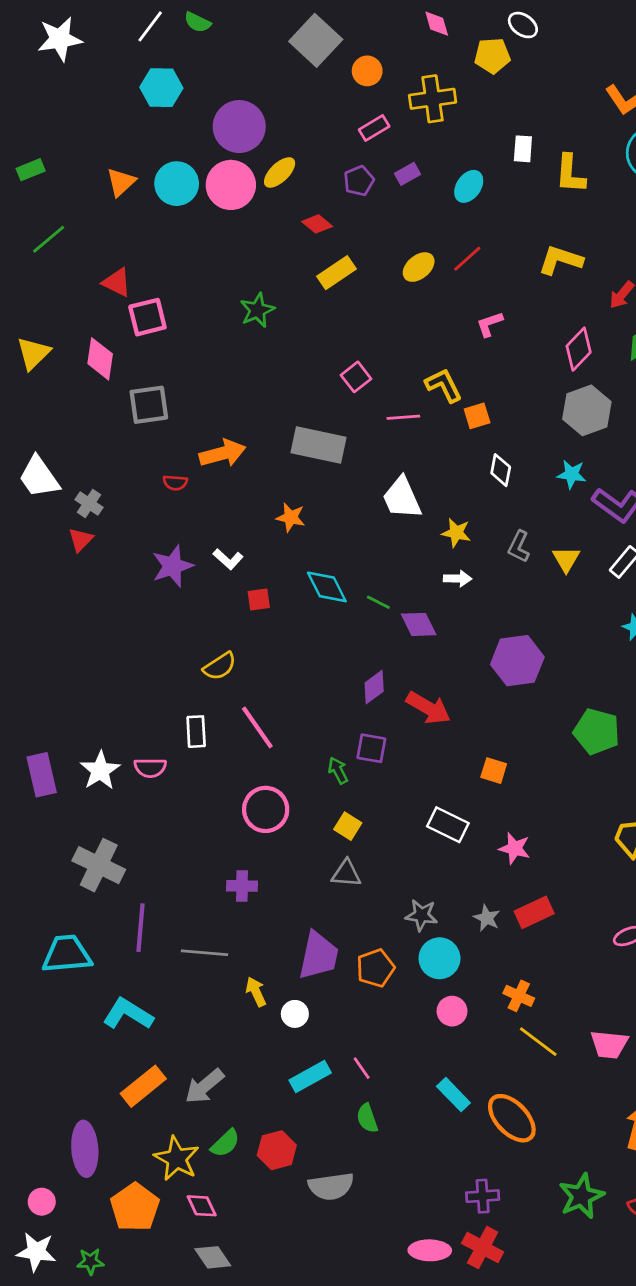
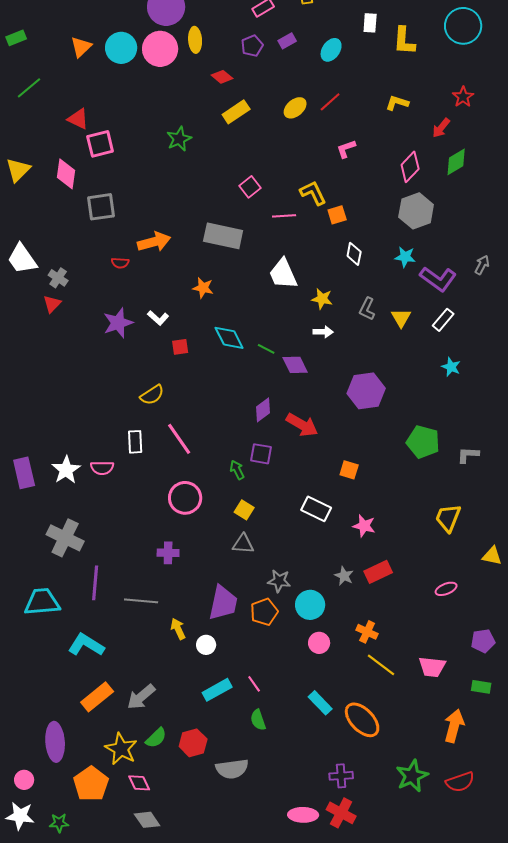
yellow ellipse: (280, 172) -> (195, 40), turned -50
yellow L-shape: (560, 260) -> (397, 103), size x0.7
gray star: (421, 915) -> (279, 581), moved

